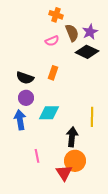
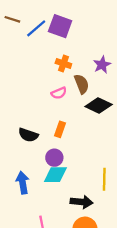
purple star: (90, 32) -> (102, 65), moved
purple circle: (26, 98) -> (54, 158), moved
black arrow: (72, 137) -> (82, 202), turned 90

